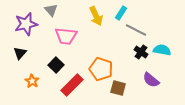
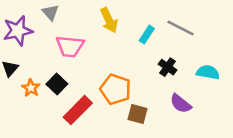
cyan rectangle: (121, 13) -> (147, 35), moved
gray line: (136, 30) -> (181, 28), moved
cyan semicircle: (162, 50) -> (208, 72), moved
orange star: (32, 81) -> (31, 88), moved

